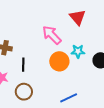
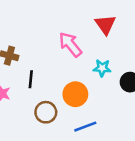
orange circle: (59, 61) -> (75, 94), moved
brown circle: (24, 92) -> (46, 112), moved

